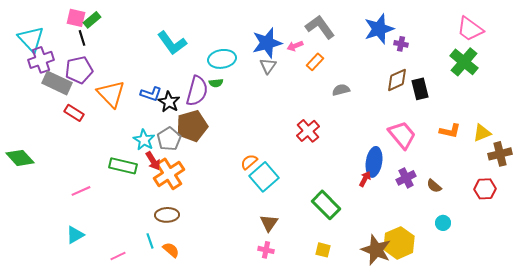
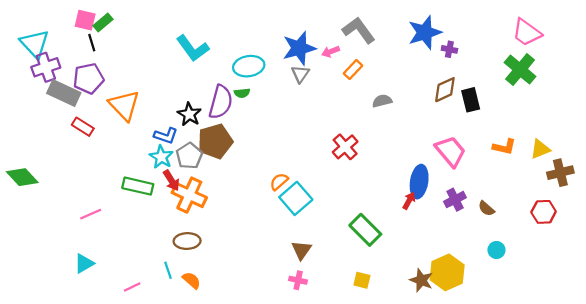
blue L-shape: (151, 94) -> (166, 136), moved
orange cross: (169, 174) -> (189, 195), turned -32
brown star: (376, 250) -> (421, 280), size x0.7

